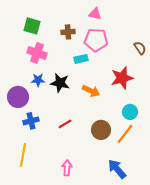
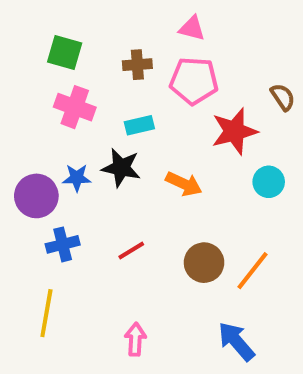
cyan rectangle: (81, 59) -> (139, 125), moved
red star: (122, 78) -> (234, 131), moved
blue star: (38, 80) -> (77, 178), moved
cyan circle: (130, 112) -> (269, 182), moved

